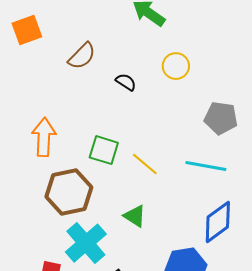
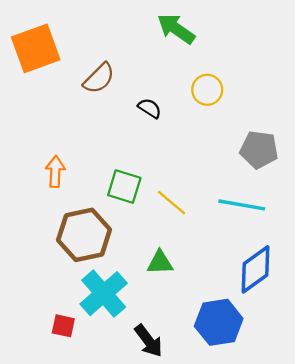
orange square: (27, 30) -> (36, 48), size x1.4
orange arrow: (44, 137) -> (55, 172), size x0.7
green triangle: (135, 216) -> (160, 262), turned -35

